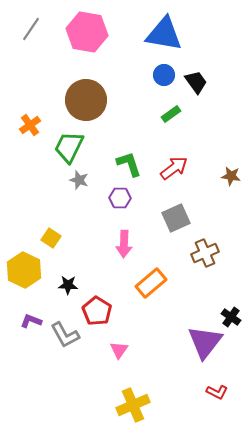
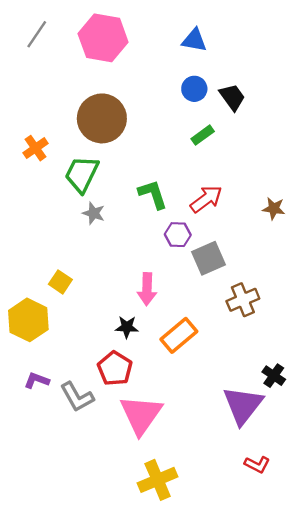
blue triangle: (164, 34) -> (194, 40), size x0.6
purple hexagon: (120, 198) -> (178, 235), moved
black star: (68, 285) -> (127, 327), moved
pink triangle: (119, 350) -> (141, 415), size x2.0

